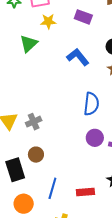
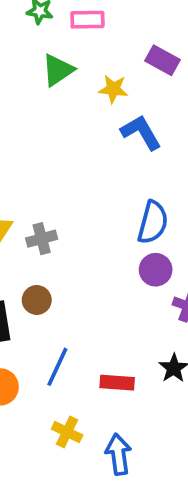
yellow star: (48, 21) -> (113, 89), moved
green triangle: (29, 44) -> (58, 70), moved
purple circle: (95, 138) -> (156, 270), moved

